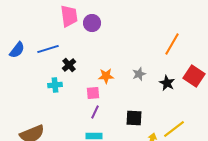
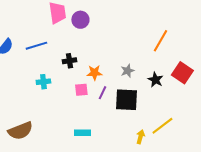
black cross: (69, 65) -> (69, 61), moved, turned 32
purple line: (95, 112) -> (102, 93), moved
black square: (134, 118) -> (126, 100), moved, size x1.4

